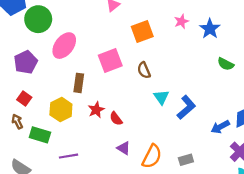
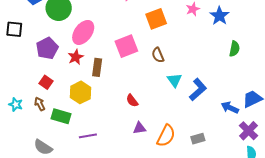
green semicircle: (226, 64) -> (234, 49), turned -105
red star: (96, 110) -> (76, 57), moved
blue arrow: (220, 127) -> (230, 108), turned 54
purple triangle: (124, 148) -> (139, 128), turned -40

